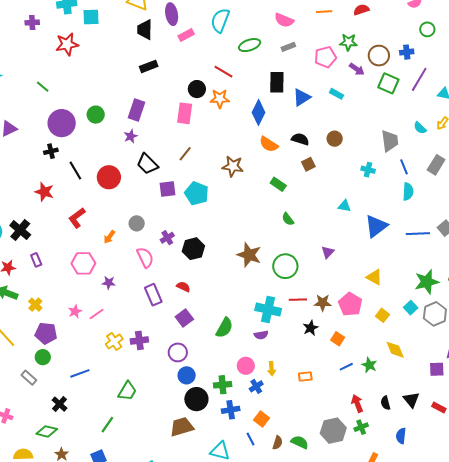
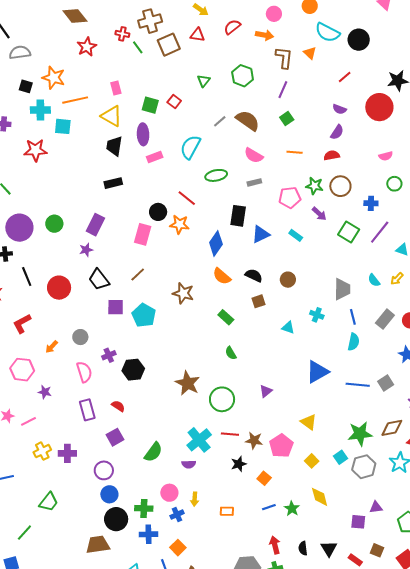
brown circle: (379, 56) -> (340, 186), moved
cyan triangle: (344, 206) -> (288, 328), moved
cyan cross: (268, 309) -> (199, 440), turned 30

